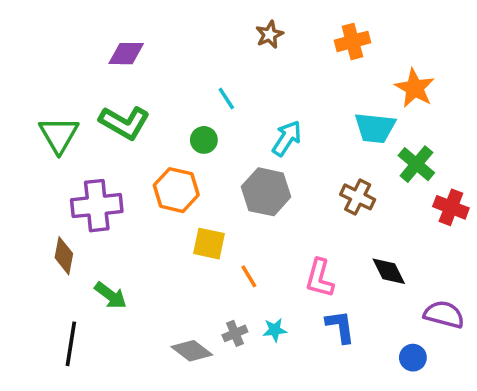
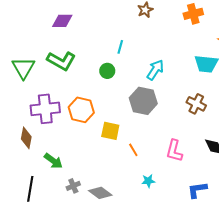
cyan line: (226, 98) -> (120, 47), turned 48
orange hexagon: (176, 190) -> (81, 110), moved
blue L-shape: (340, 327) -> (197, 190), moved, turned -90
gray cross: (235, 333) -> (73, 186), moved

